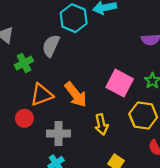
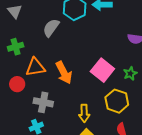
green cross: (24, 63) -> (16, 47), moved
yellow arrow: (101, 124) -> (84, 113), moved

